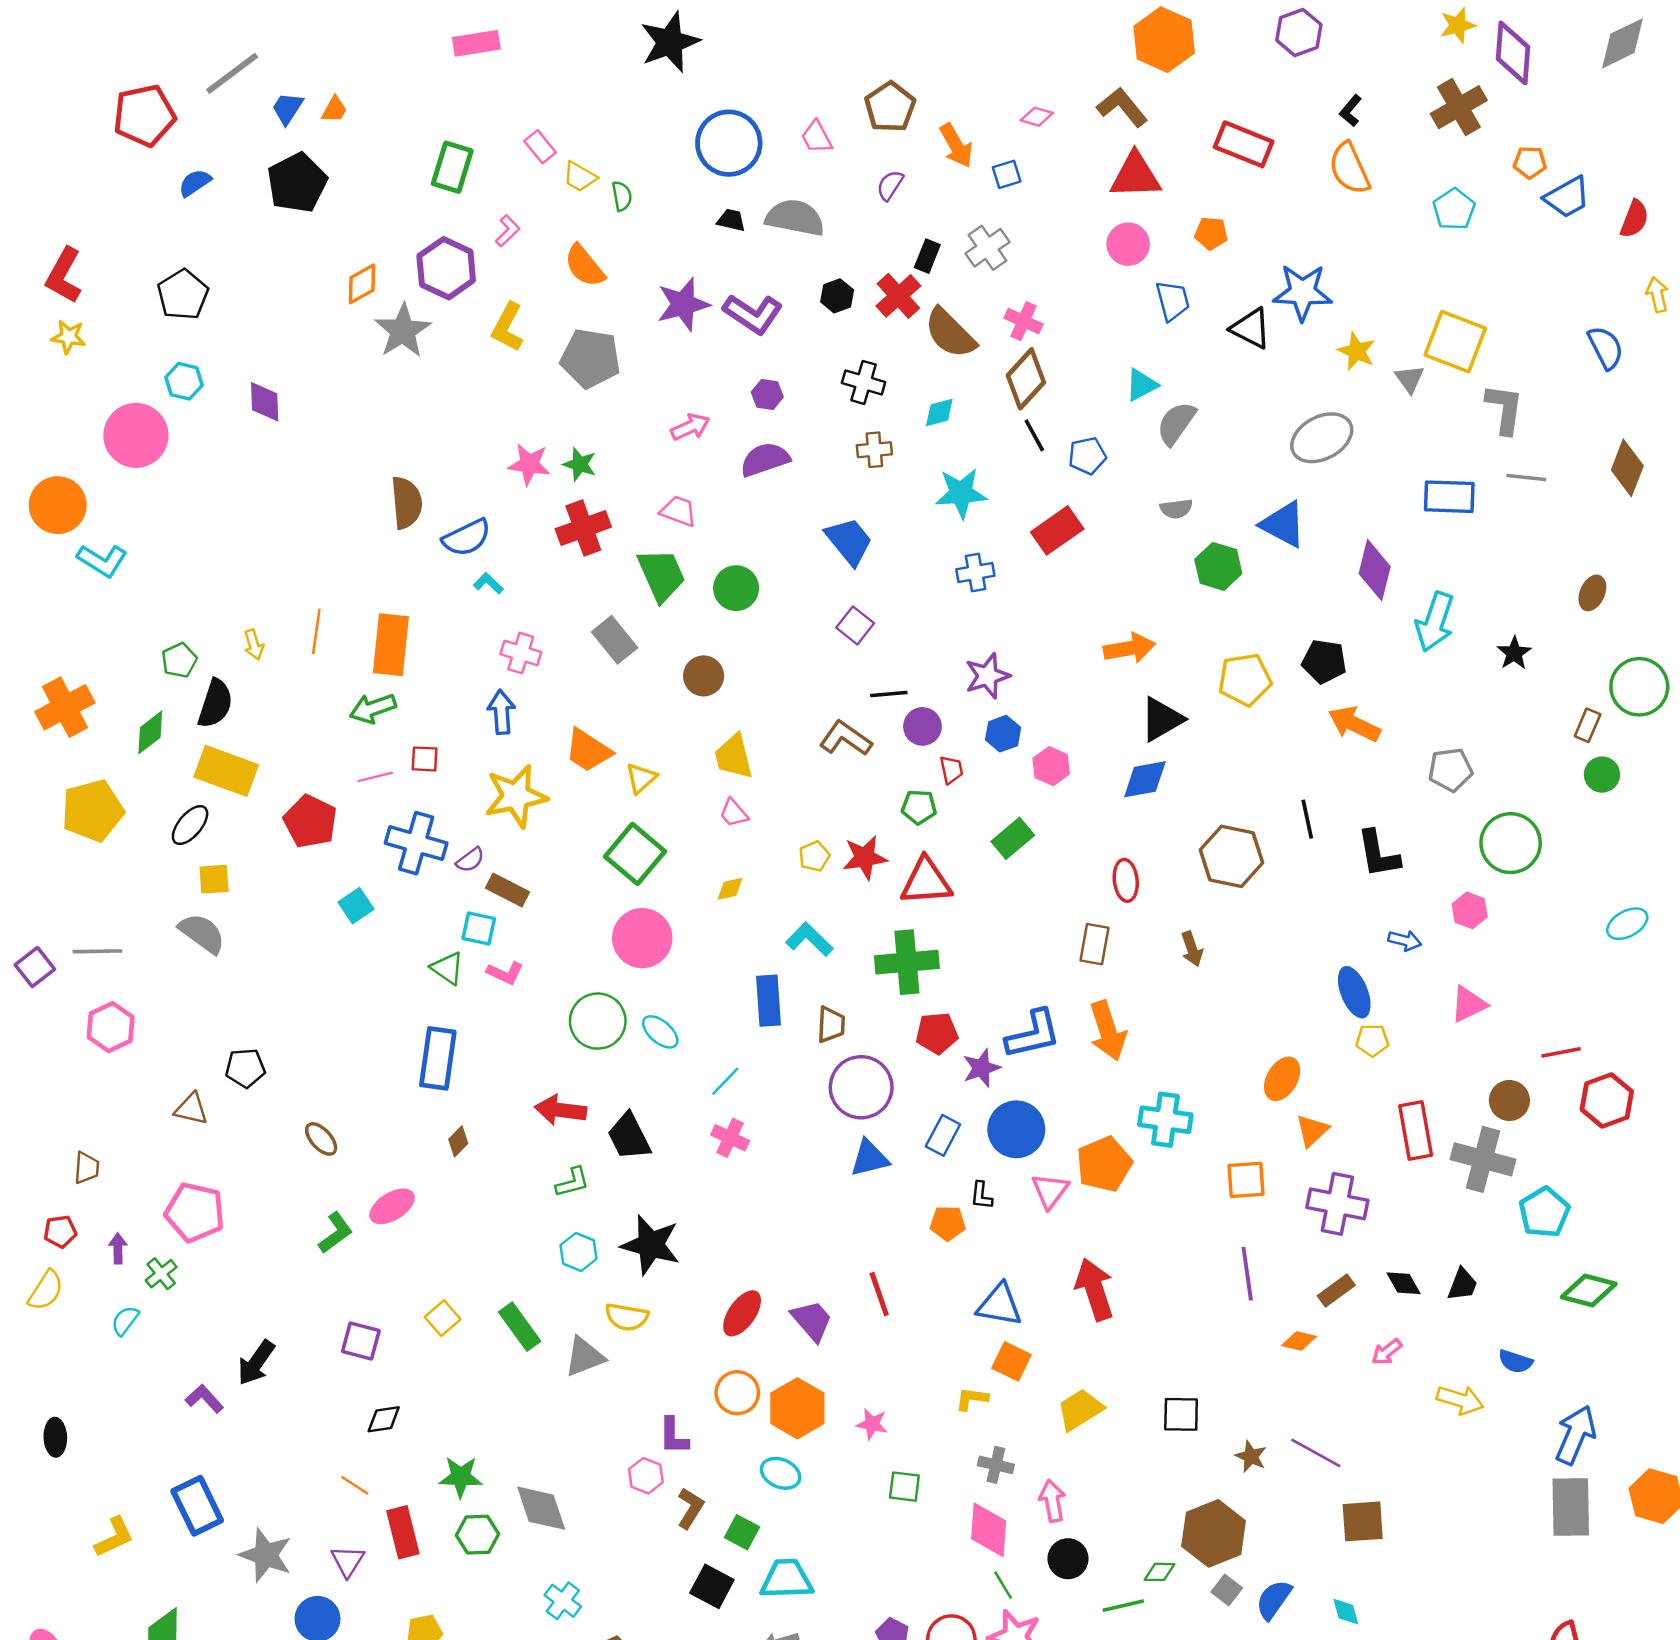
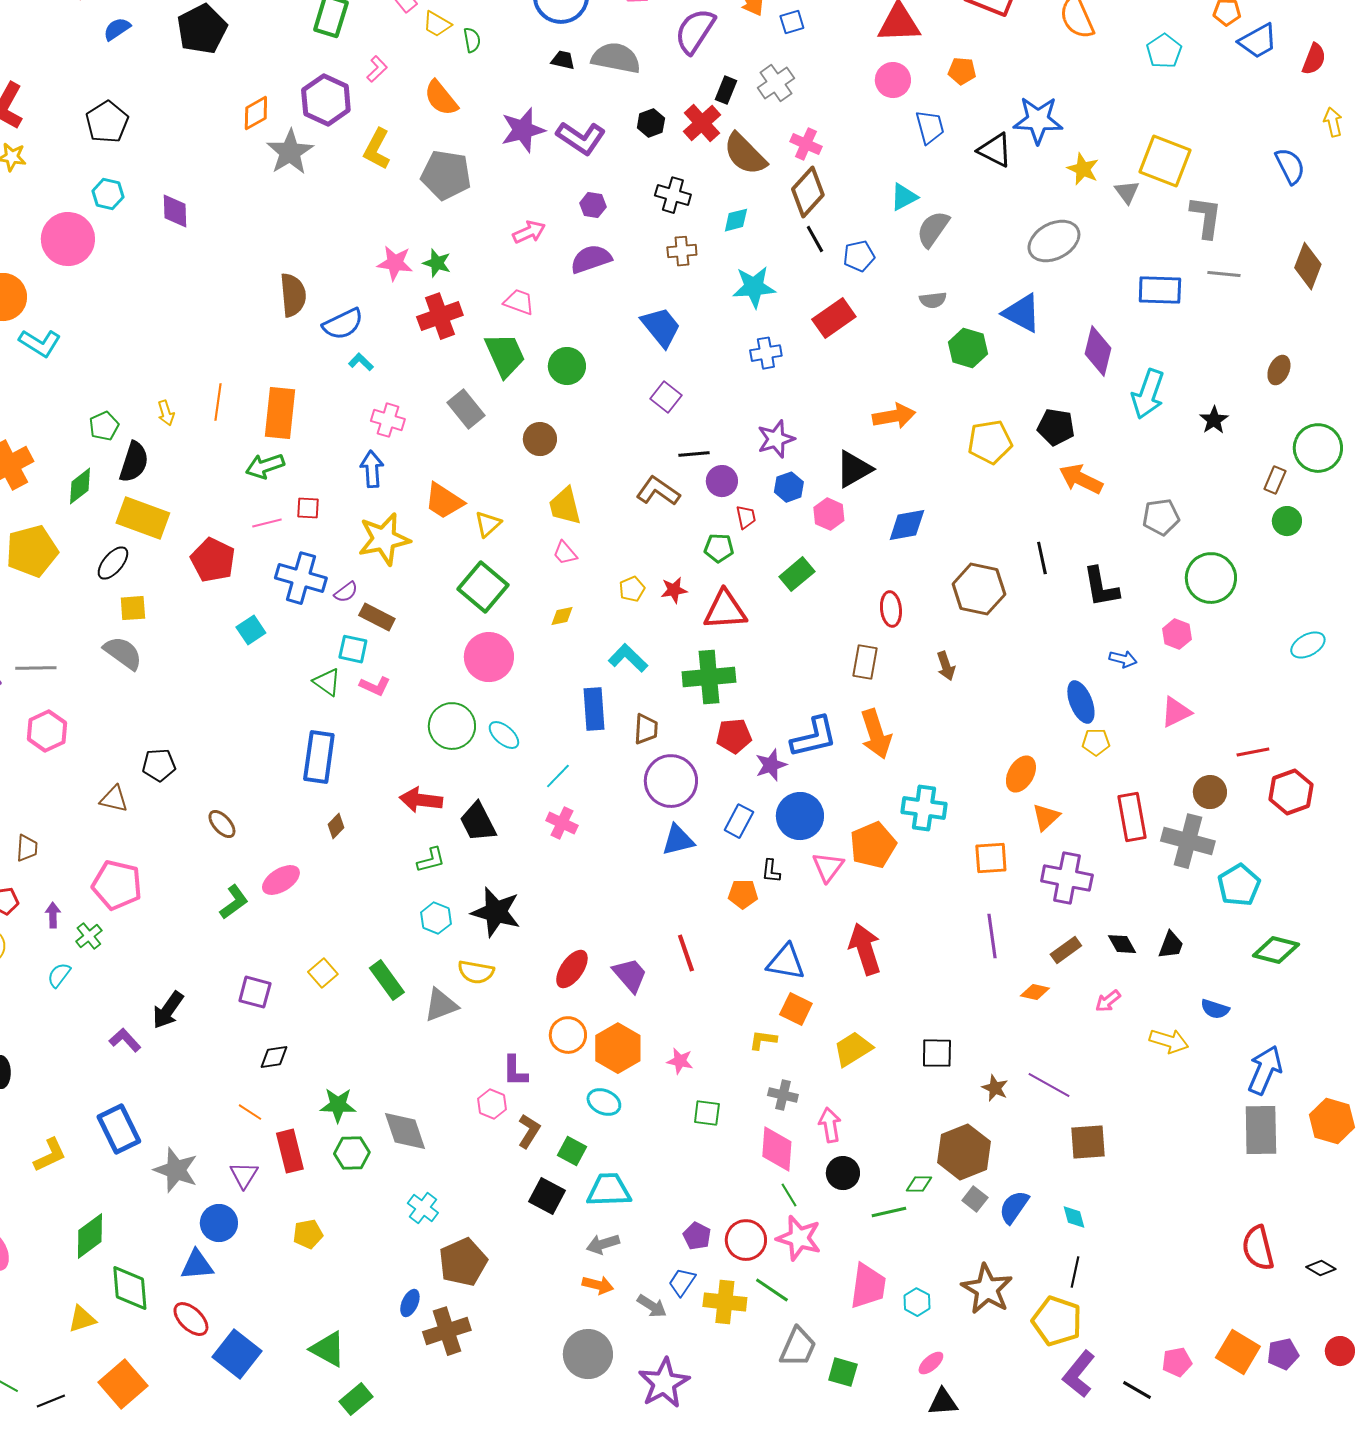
purple semicircle: (890, 185) -> (695, 31), size x1.8
black triangle: (1162, 719) -> (854, 469), moved
red star: (865, 858) -> (674, 590), size x0.7

